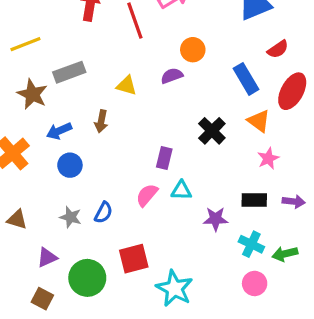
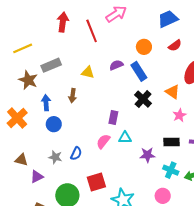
red semicircle: (278, 49) -> (175, 45), moved
orange circle: (193, 50) -> (144, 47), moved
blue rectangle: (246, 79) -> (139, 71), moved
blue arrow: (59, 131) -> (46, 103), turned 112
purple triangle: (47, 258) -> (37, 177), moved
pink circle: (255, 283) -> (163, 196), moved

